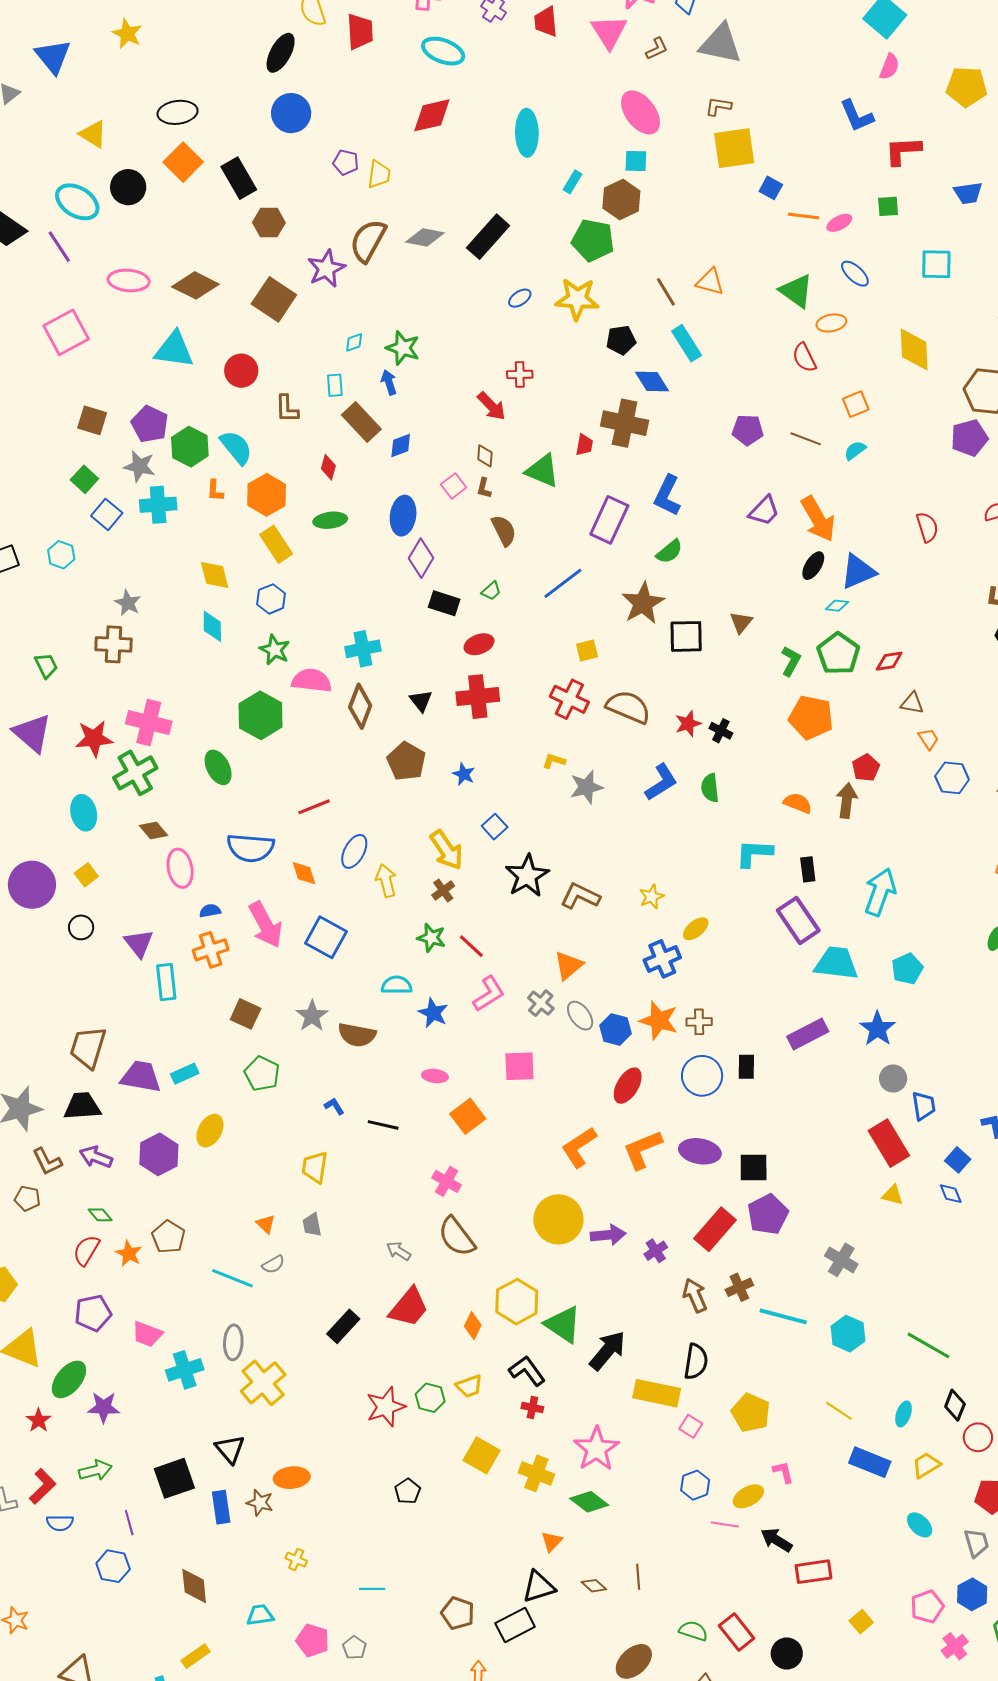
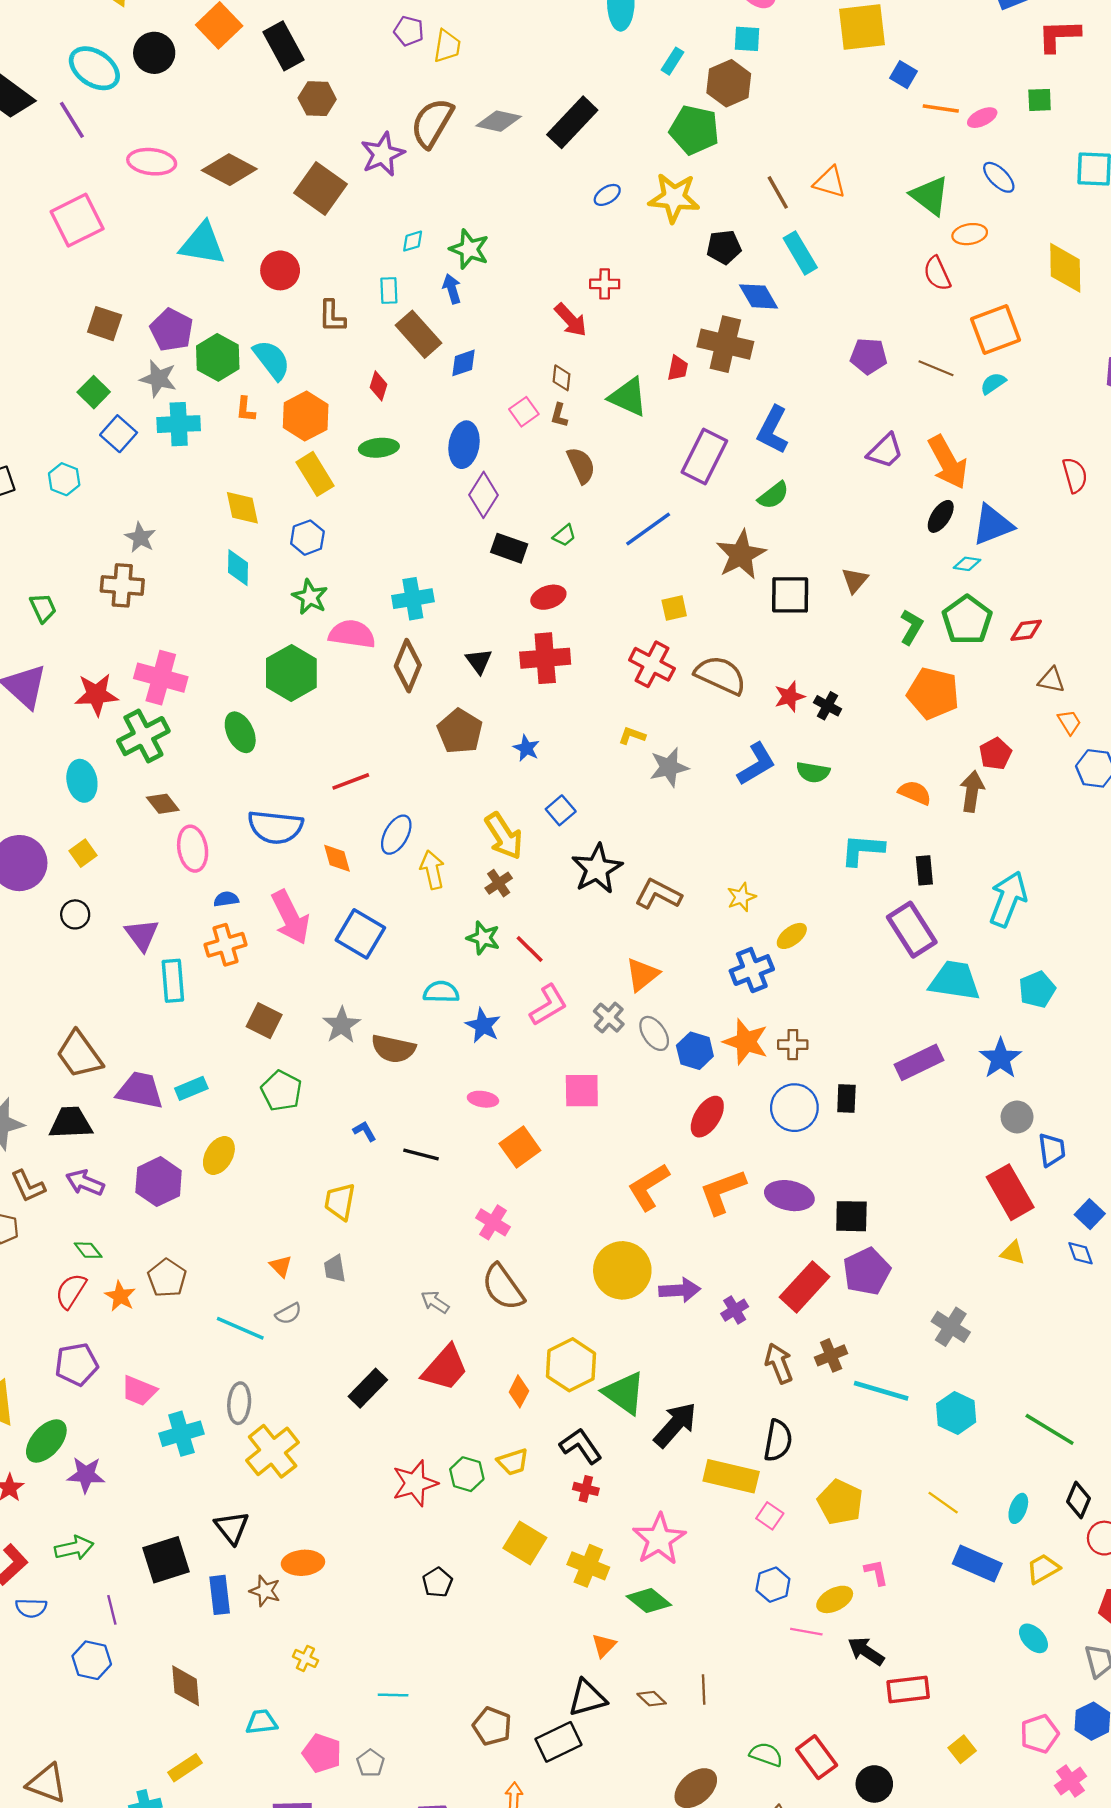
orange square: (856, 404) -> (996, 329), size x1.6
green semicircle: (710, 788) -> (813, 772), turned -76
brown trapezoid: (88, 1047) -> (79, 1054), turned -54

